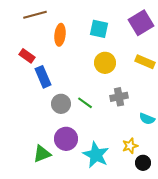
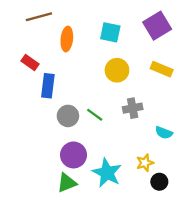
blue rectangle: (43, 77) -> (48, 86), turned 30
green triangle: (42, 154) -> (67, 183), moved

